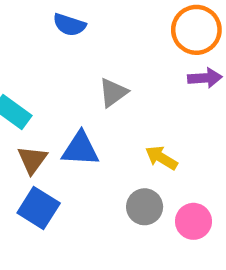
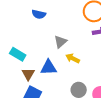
yellow arrow: (161, 158) -> (73, 58), moved

